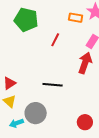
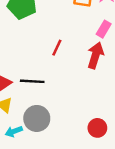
red line: (55, 40) -> (57, 48), moved
black line: (53, 85) -> (32, 81), moved

